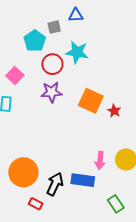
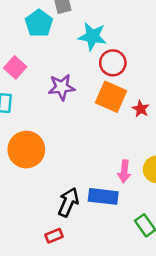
red circle: (52, 64) -> (113, 63), moved
orange circle: (23, 172) -> (26, 150), moved
red rectangle: (36, 204) -> (54, 236), moved, turned -48

